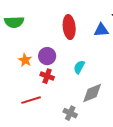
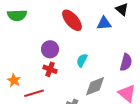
red ellipse: (69, 27) -> (72, 20), turned -35
orange star: (25, 60) -> (14, 80), moved

